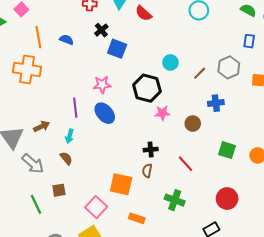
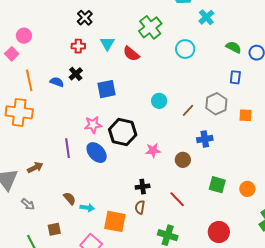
black cross: (101, 30) -> (76, 74), moved
blue square: (117, 49) -> (107, 89), turned -30
black hexagon: (147, 88) -> (123, 132), moved
cyan arrow: (70, 136) -> (87, 208), moved, turned -96
brown semicircle: (66, 158) -> (70, 198), moved
gray arrow: (33, 164) -> (28, 204), size x0.6

